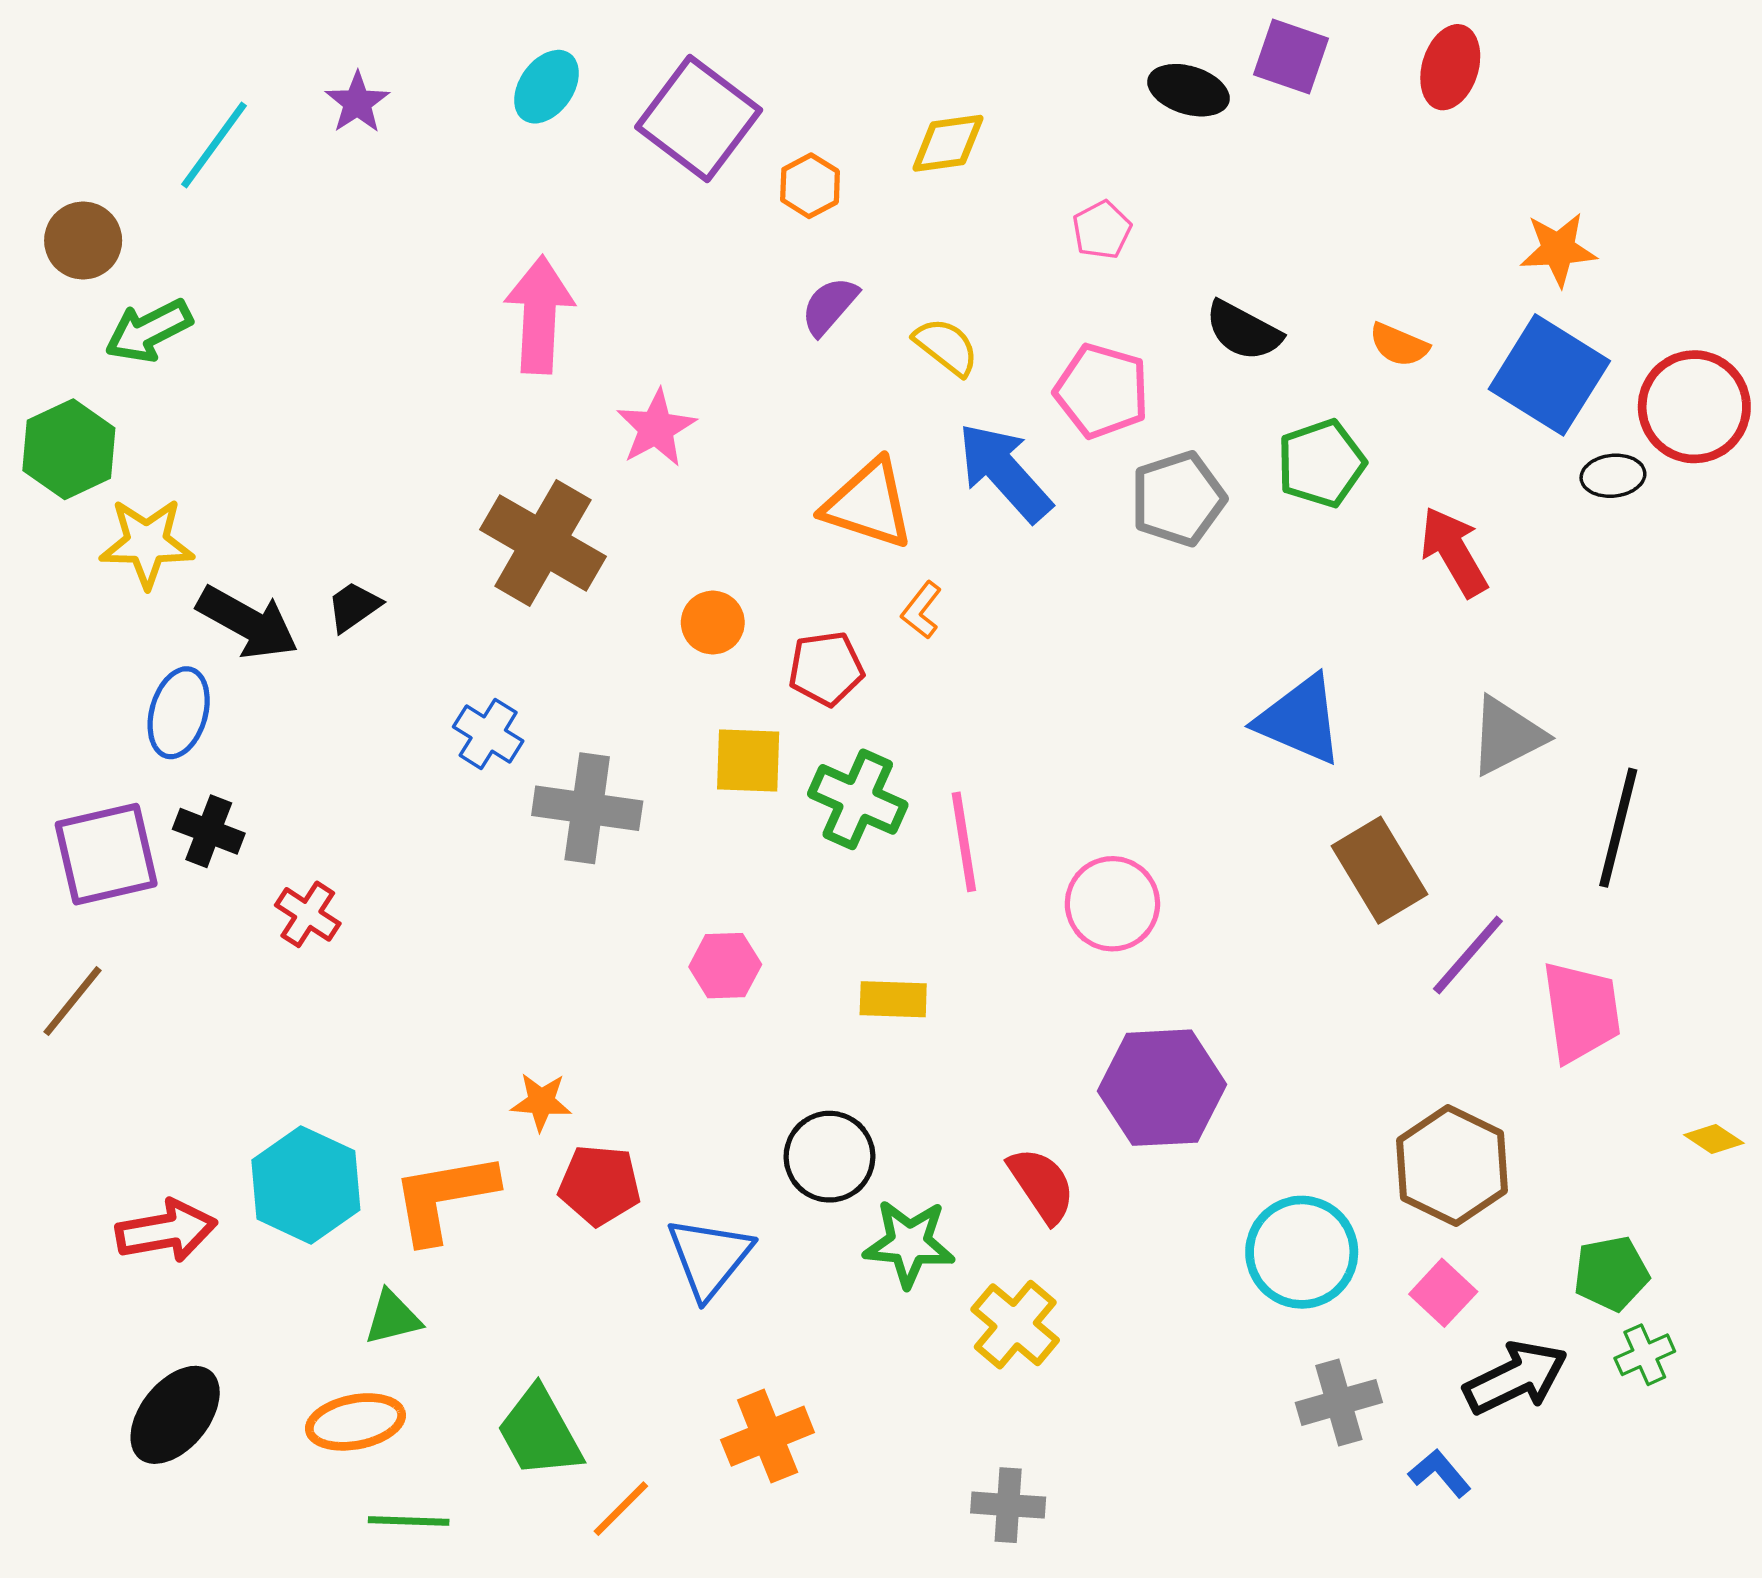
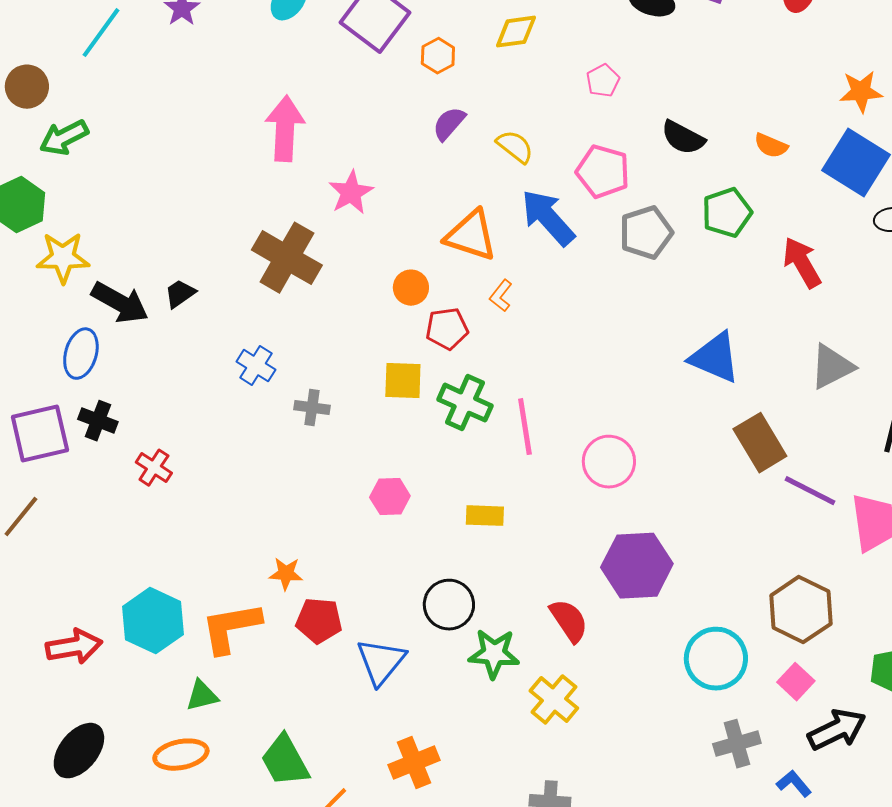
orange circle: (713, 623) -> (411, 288), moved
gray cross: (587, 808) -> (312, 408), size x0.6
purple line: (1468, 955) -> (810, 491), turned 76

